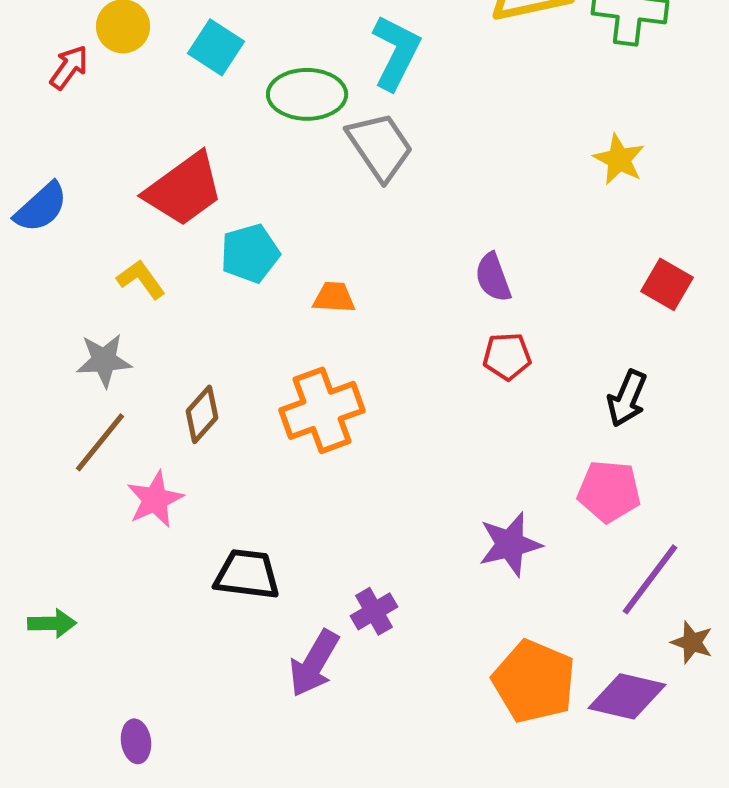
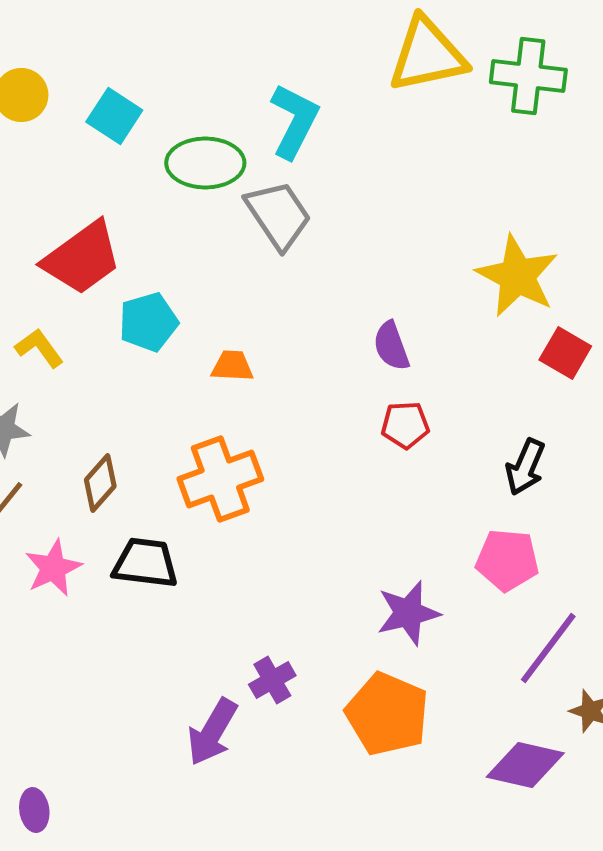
yellow star: (619, 159) -> (517, 276), moved, size x1.6
black trapezoid: (247, 574) -> (145, 563), moved
orange pentagon: (534, 681) -> (387, 714), moved

